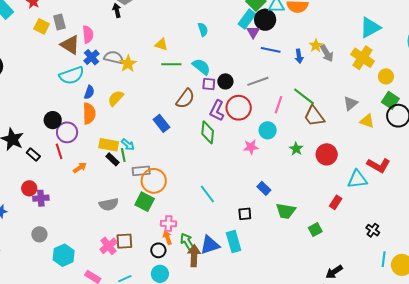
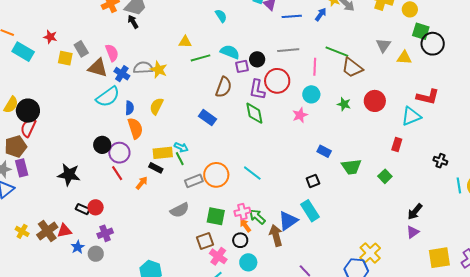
blue arrow: (299, 56) -> (321, 14), turned -120
gray line: (258, 81) -> (288, 50), turned 30
black rectangle: (33, 155) -> (83, 209), moved
black rectangle: (112, 159) -> (156, 168), moved
gray rectangle: (141, 171) -> (194, 181), moved
red circle: (29, 188) -> (96, 207), moved
cyan line: (207, 194) -> (252, 173), moved
purple cross: (41, 198) -> (105, 233), moved
green square: (145, 202) -> (216, 216), moved
gray circle: (39, 234) -> (96, 254), moved
green arrow: (187, 242) -> (257, 217), moved
pink cross: (109, 246) -> (218, 256), moved

